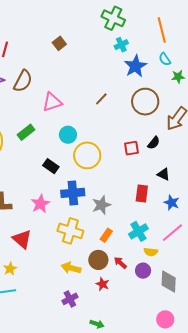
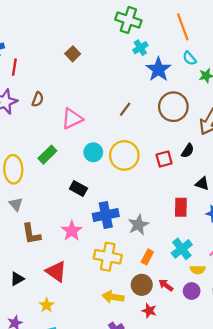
brown semicircle: (23, 81) -> (38, 99), size x0.6
yellow circle: (87, 155) -> (124, 155), moved

